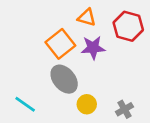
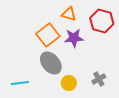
cyan line: (25, 104) -> (20, 83), turned -42
gray cross: (124, 109) -> (99, 79), moved

